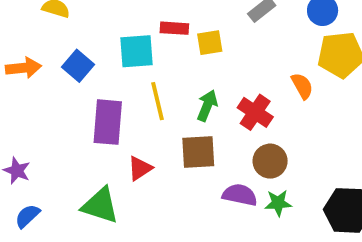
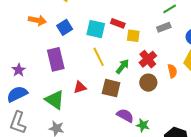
yellow line: (158, 101) -> (99, 57), turned -30
red cross: (255, 112) -> (148, 59), moved
purple rectangle: (108, 122) -> (56, 59), moved, turned -35
brown circle: (270, 161) -> (148, 83), moved
blue semicircle: (27, 216) -> (17, 94), size x1.5

